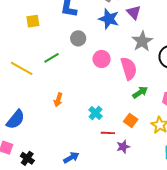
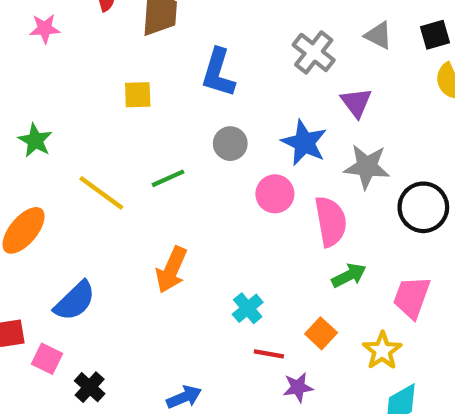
blue star: (109, 19) -> (304, 143), moved
gray star: (142, 41) -> (367, 167), turned 30
orange arrow: (58, 100) -> (171, 270), size x1.5

